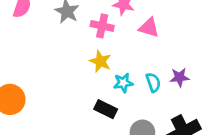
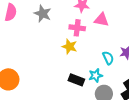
pink cross: (102, 26) -> (77, 28), moved
cyan star: (123, 83) -> (96, 75), moved

